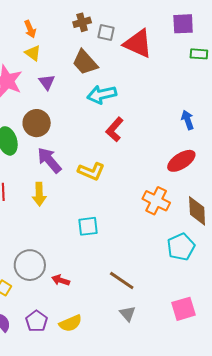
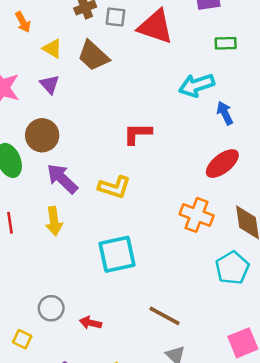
yellow triangle: (33, 53) -> (52, 49), moved
green rectangle: (199, 54) -> (226, 43), moved
cyan arrow: (102, 94) -> (197, 85), moved
red L-shape: (115, 129) -> (137, 134), turned 55
cyan square: (88, 226) -> (117, 254), size x1.5
gray circle: (30, 265) -> (51, 308), size x0.7

